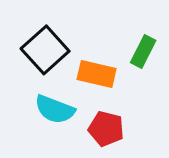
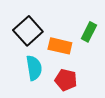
cyan semicircle: (55, 109) -> (34, 68), turned -120

